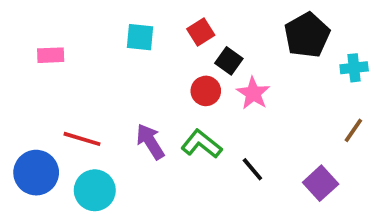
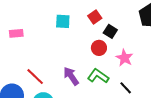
pink star: (253, 93) -> (124, 58), moved
red line: (82, 139) -> (35, 77), turned 30

